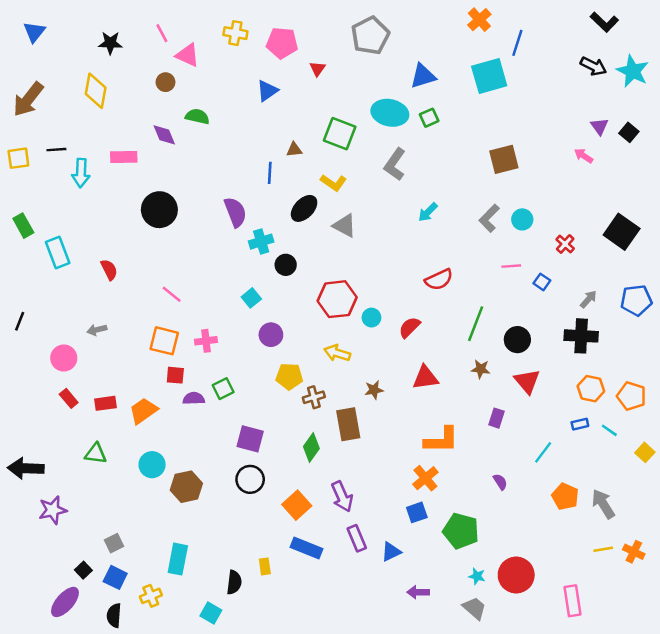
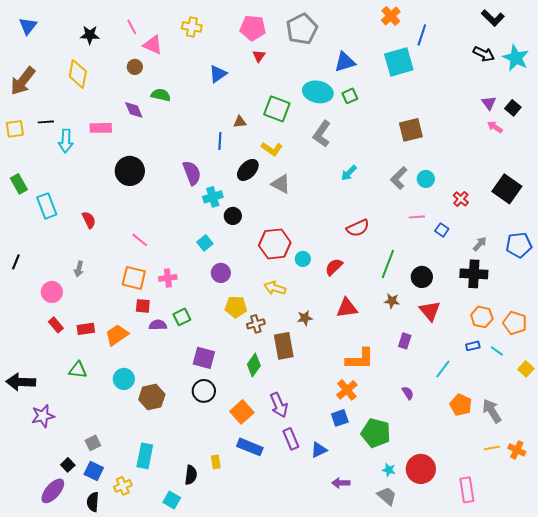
pink pentagon: (282, 43) -> (253, 28), moved
pink arrow: (584, 156) -> (495, 127), moved
gray arrow: (97, 330) -> (79, 269), turned -63

